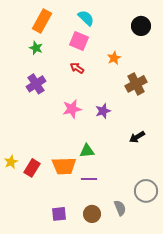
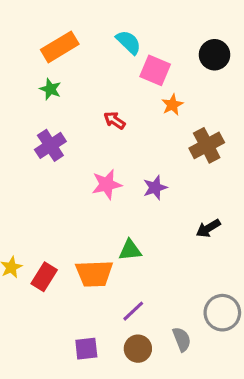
orange rectangle: (42, 21) -> (60, 47), turned 30
pink square: (79, 41) -> (155, 70), moved
purple line: (89, 179) -> (133, 311), moved, turned -42

